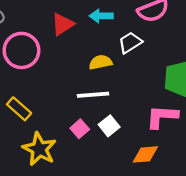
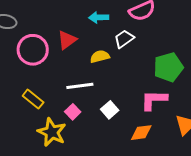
red triangle: (63, 24) -> (67, 40), moved
white line: (93, 95) -> (80, 86), moved
pink square: (80, 129) -> (73, 112), moved

